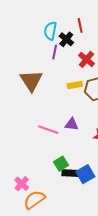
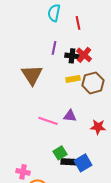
cyan semicircle: (50, 31) -> (54, 13), moved
black cross: (66, 39) -> (72, 56), moved, turned -32
pink cross: (22, 184) -> (23, 172), turned -32

